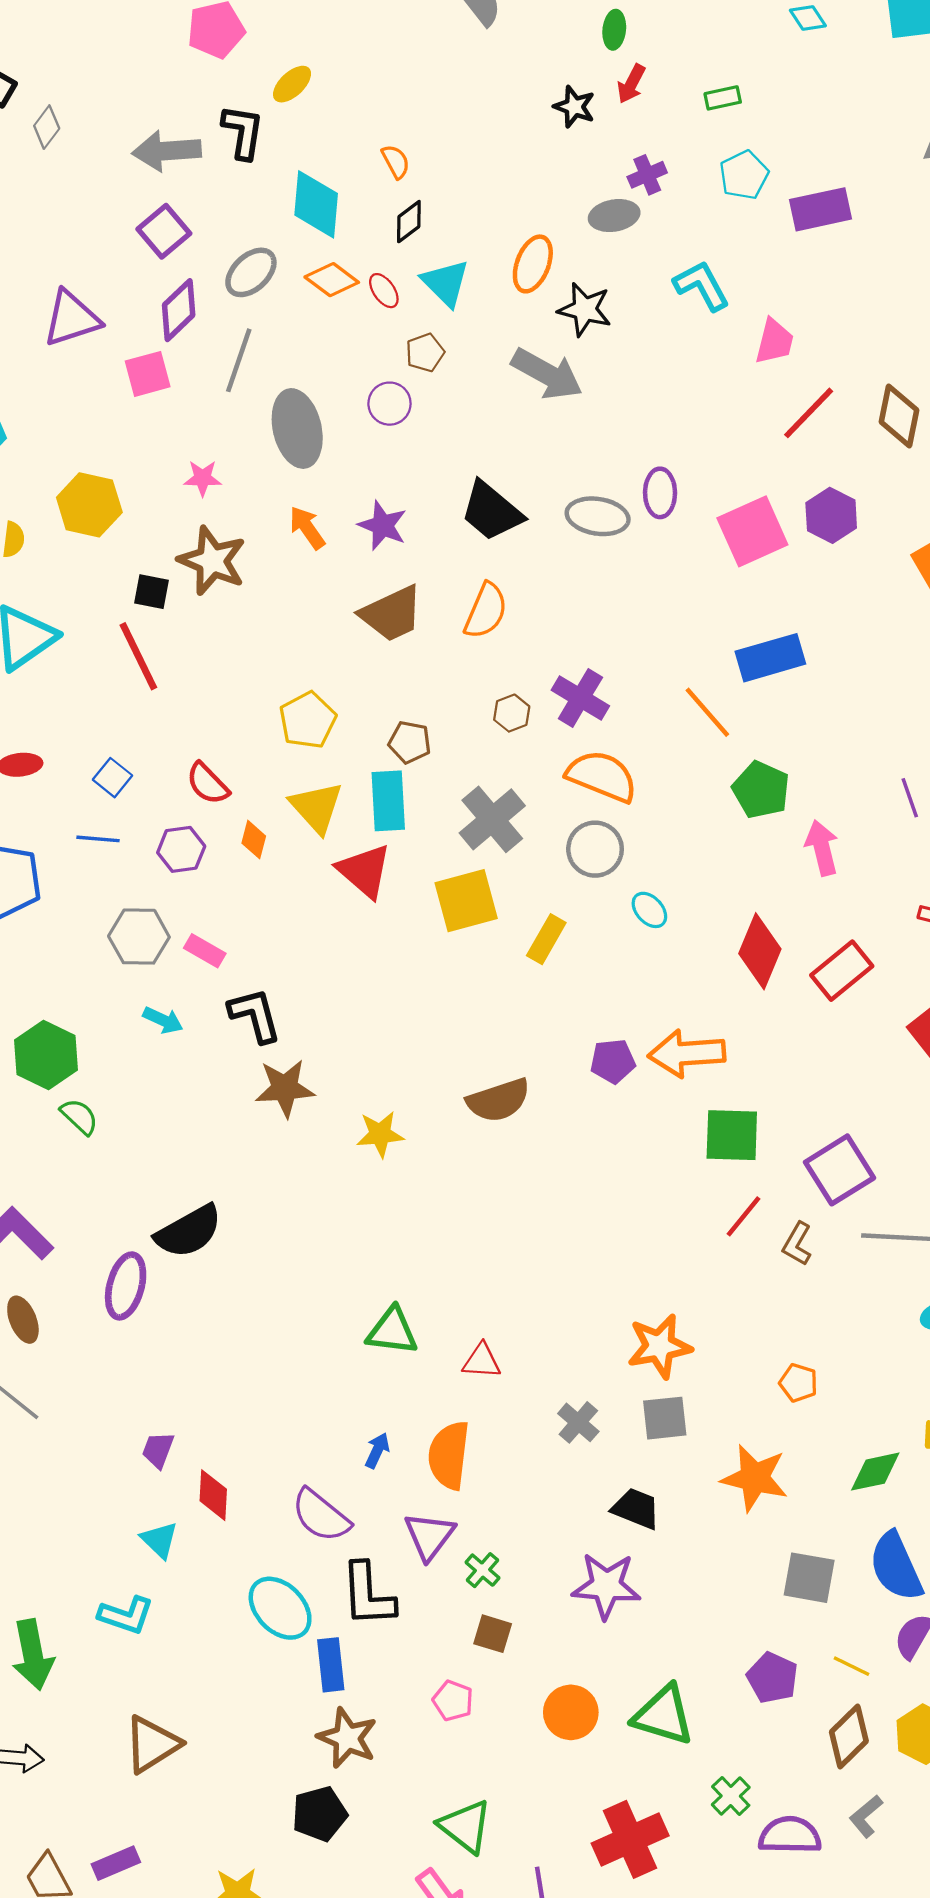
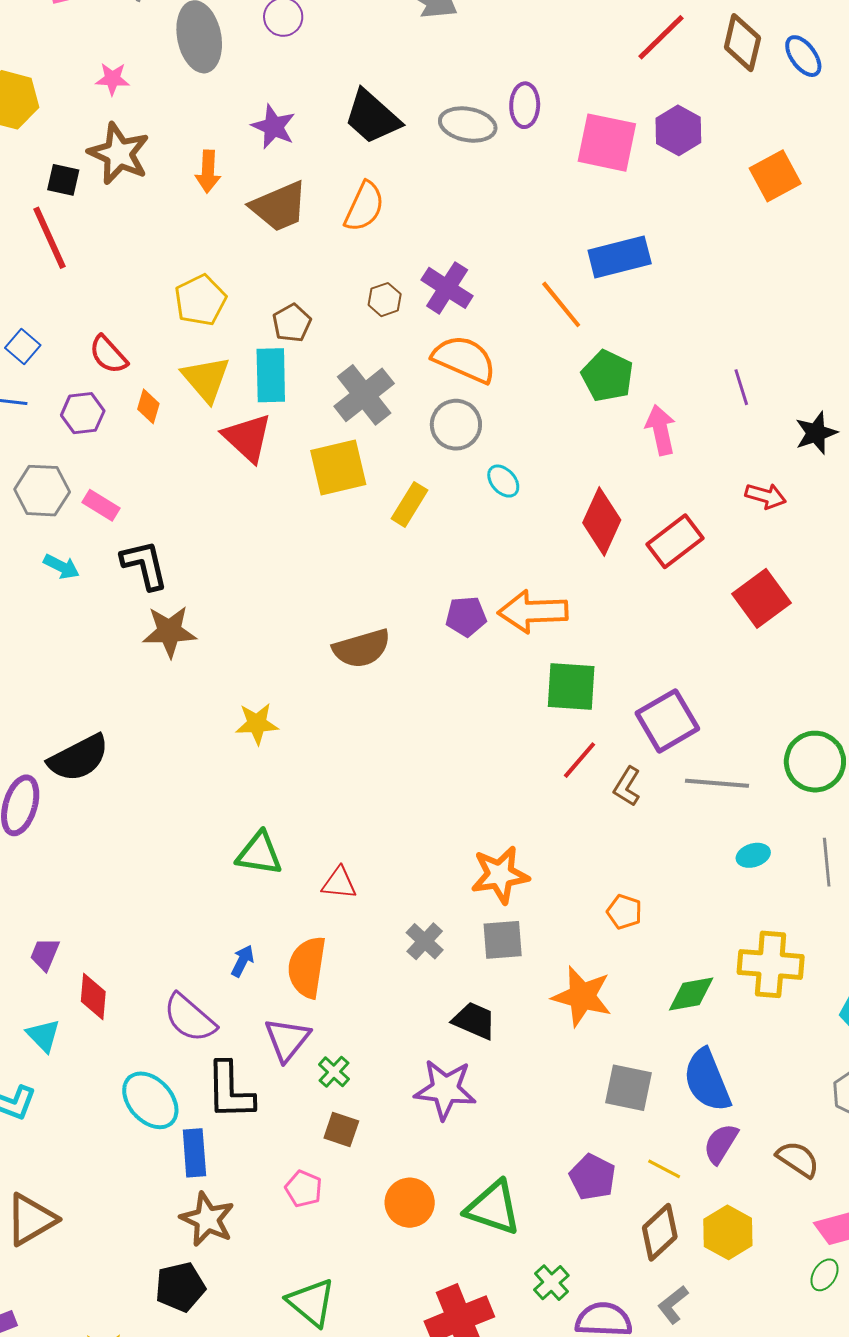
orange arrow: (307, 528) -> (208, 172), moved, turned -144
pink square: (752, 531) -> (607, 143), turned 34
brown pentagon: (410, 742) -> (292, 323), turned 30
yellow star: (380, 1134) -> (257, 724), moved

